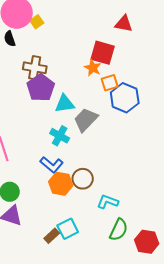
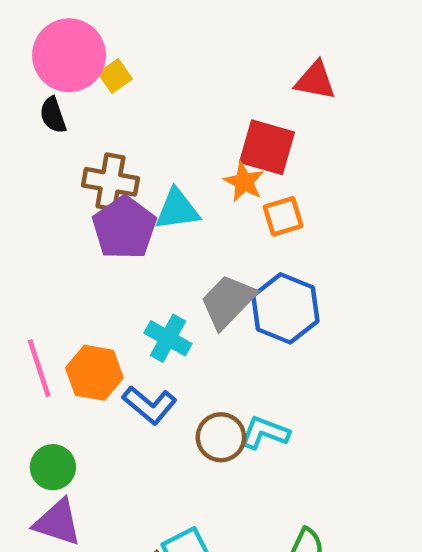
blue hexagon: (125, 98) -> (285, 308), moved
cyan triangle: (65, 104) -> (177, 209), moved
orange hexagon: (61, 184) -> (94, 373), moved
cyan L-shape: (108, 202) -> (265, 433), moved

